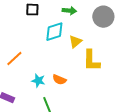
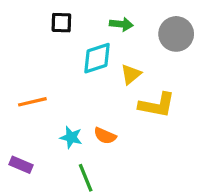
orange line: (14, 59) -> (32, 102), turned 30
yellow L-shape: (91, 61) -> (157, 105), turned -80

